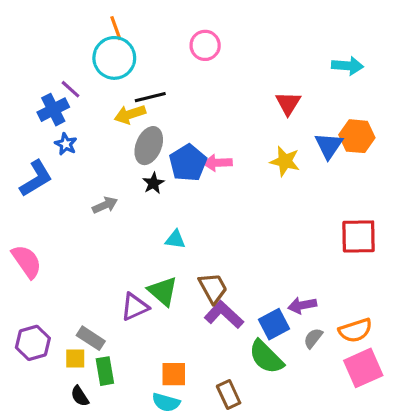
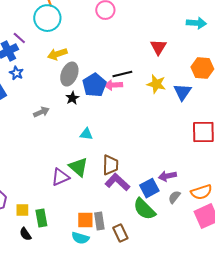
black line: (150, 97) -> (122, 74), moved
blue triangle: (329, 146) -> (182, 92), moved
brown trapezoid: (213, 288) -> (110, 165), turned 30
gray rectangle: (91, 338) -> (99, 221), moved, turned 48

